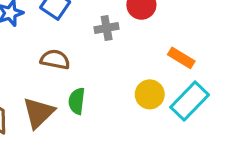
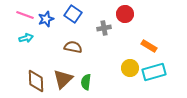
green semicircle: (77, 101) -> (86, 82), moved
cyan rectangle: (190, 101) -> (154, 72), turned 30

